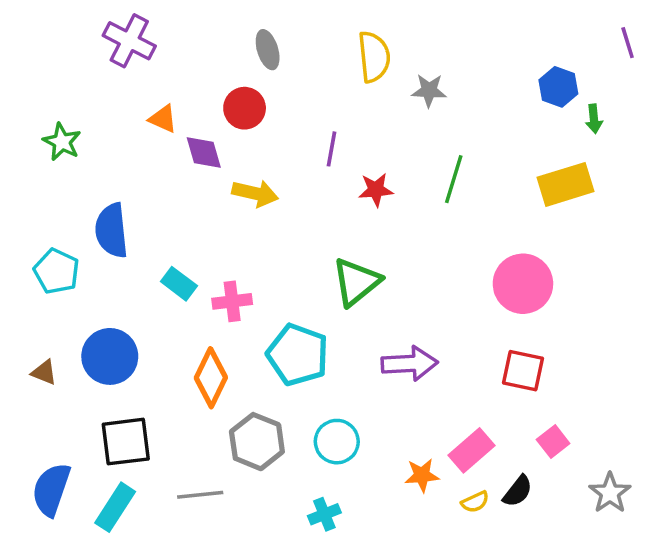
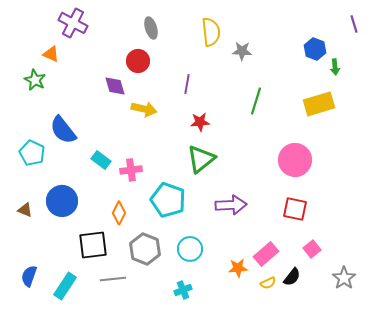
orange triangle: (163, 119) -> (51, 54), moved
red star: (376, 190) -> (200, 122), moved
blue semicircle: (112, 231) -> (63, 130), turned -32
orange diamond: (211, 378) -> (119, 213), size x0.7
black square: (126, 442) -> (93, 245), moved
blue semicircle: (51, 489) -> (29, 276), size x0.7

